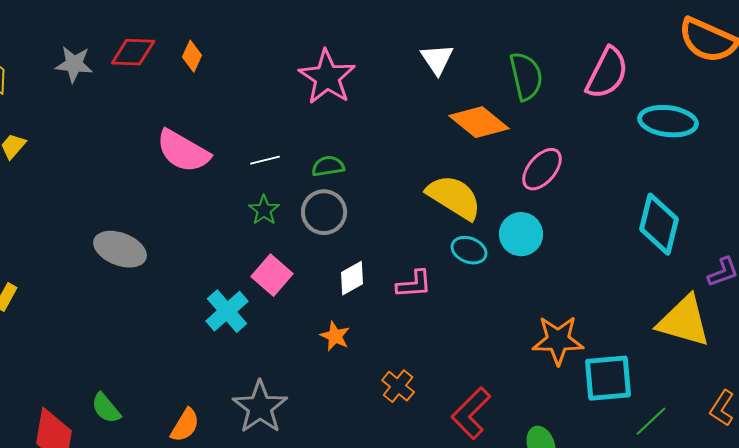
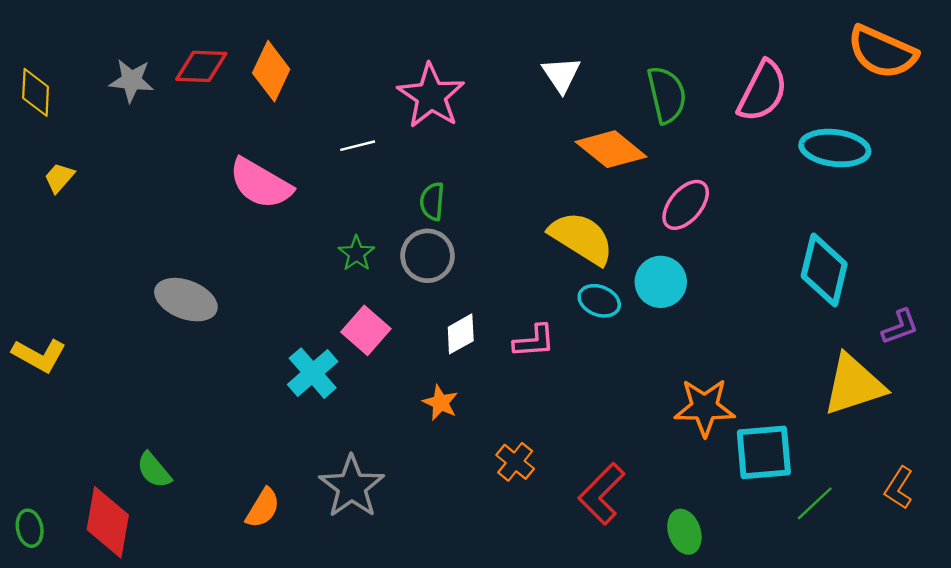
orange diamond: (192, 56) -> (271, 71), size x1.6
white line: (265, 160) -> (358, 146), moved
green semicircle: (328, 166) -> (432, 201), turned -76
yellow triangle: (684, 321) -> (854, 385), turned -34
green semicircle: (106, 408) -> (154, 470), moved

